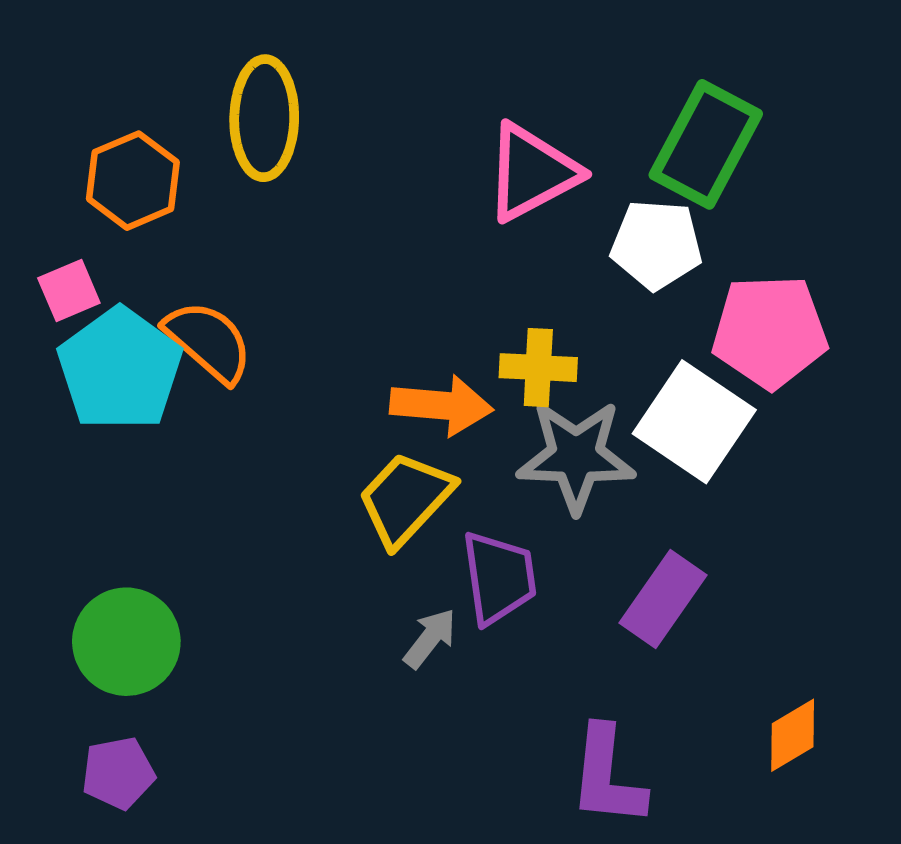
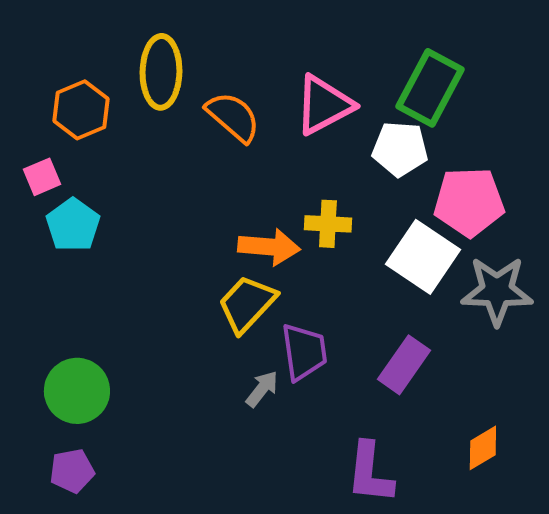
orange semicircle: (208, 341) -> (233, 117), moved
cyan pentagon: (120, 369) -> (73, 225), size x0.7
gray star: (576, 456) -> (497, 291), moved

